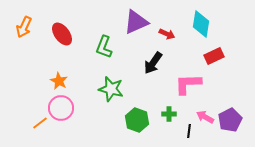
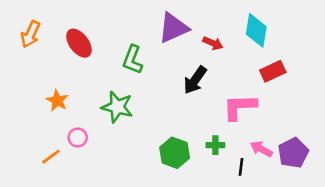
orange star: (59, 81) -> (57, 101), moved
green star: (111, 89) -> (117, 107), moved
pink circle: (61, 108) -> (78, 137), size x0.6

